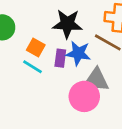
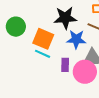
orange square: (36, 47) -> (43, 39), size x1.5
purple rectangle: (60, 58) -> (65, 65), moved

